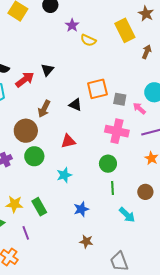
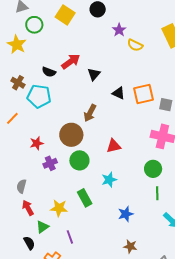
red arrow: (25, 80) -> (71, 62), moved
black triangle: (75, 105) -> (118, 93), moved
green rectangle: (39, 207) -> (85, 198), moved

